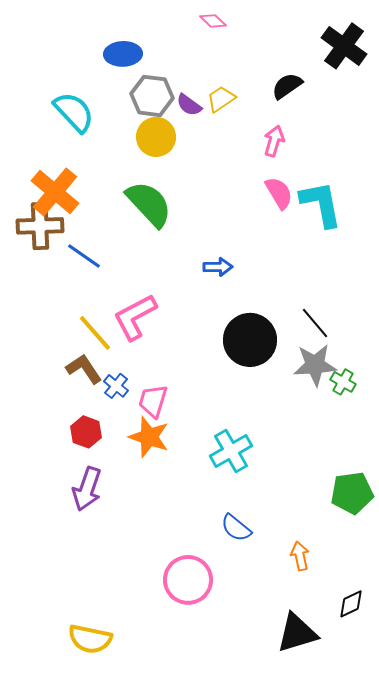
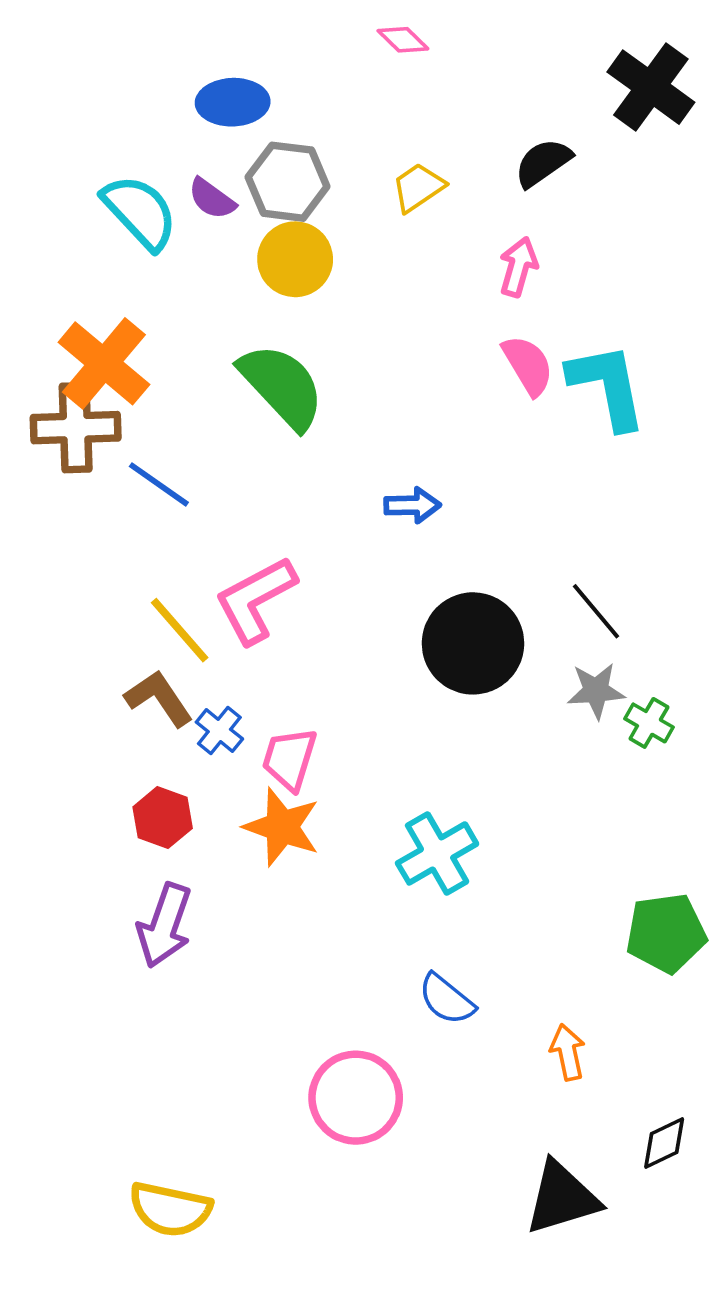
purple semicircle: (189, 105) -> (212, 199), moved
gray star: (315, 365) -> (596, 691), size x0.7

